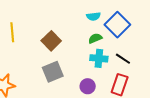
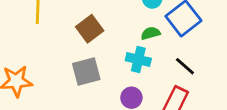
cyan cross: (99, 58) -> (138, 60), moved

